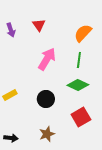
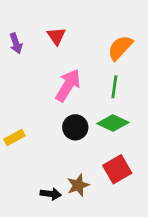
black circle: (46, 99) -> (75, 127), moved
brown star: (47, 134) -> (78, 185), moved
black arrow: (11, 138) -> (51, 194), moved

